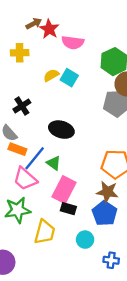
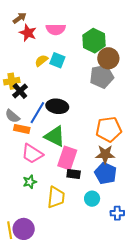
red star: (49, 29) -> (28, 33), moved
yellow cross: (20, 53) -> (12, 81), moved
blue line: (35, 158) -> (37, 113), moved
green triangle: (54, 163) -> (55, 136), size x1.6
green star: (18, 210) -> (30, 182), size x0.6

